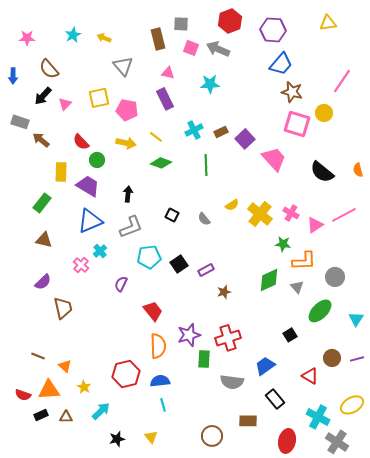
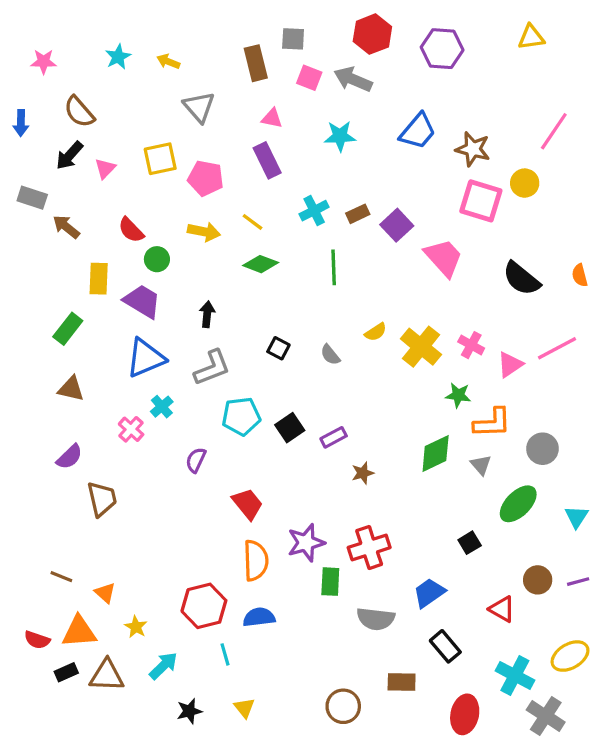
blue trapezoid: (281, 64) -> (418, 131), moved
cyan line: (163, 405) -> (225, 654), moved
brown triangle: (66, 417) -> (107, 675), size x1.6

